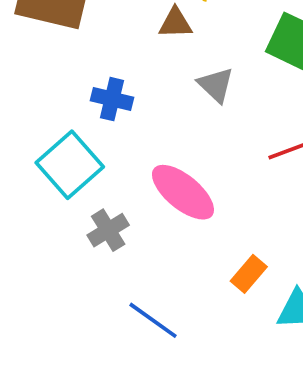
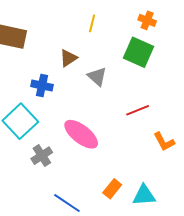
brown triangle: (175, 23) -> (68, 58), moved, turned -30
orange rectangle: (249, 274) -> (112, 189), moved

